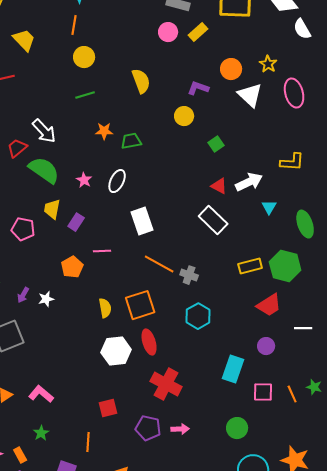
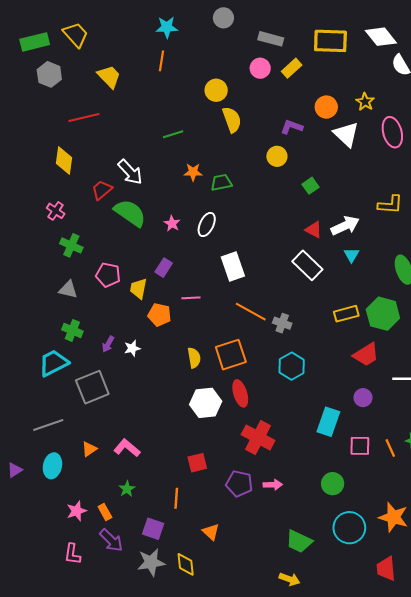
yellow circle: (84, 57) -> (216, 90), moved
cyan triangle: (269, 207) -> (351, 255), moved
yellow trapezoid: (52, 209) -> (138, 289), moved
orange pentagon: (72, 267) -> (159, 315), turned -30

